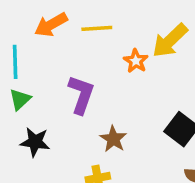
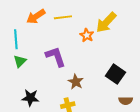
purple L-shape: (81, 95) -> (56, 57), turned -35
black star: (35, 142) -> (30, 98), moved

